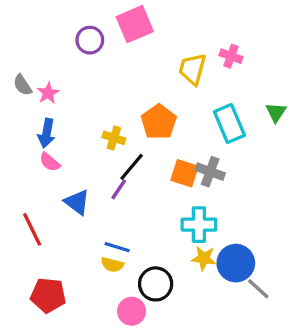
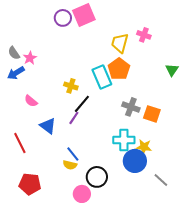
purple circle: (90, 40) -> (63, 18), moved
orange pentagon: (159, 122) -> (119, 69), moved
cyan rectangle: (229, 124) -> (102, 77), moved
blue arrow: (47, 133) -> (16, 73), moved, turned 48
orange square: (184, 173) -> (152, 114), moved
blue line: (117, 247) -> (73, 154), turned 35
yellow star: (204, 258) -> (144, 147), moved
blue circle: (236, 263) -> (135, 161), moved

